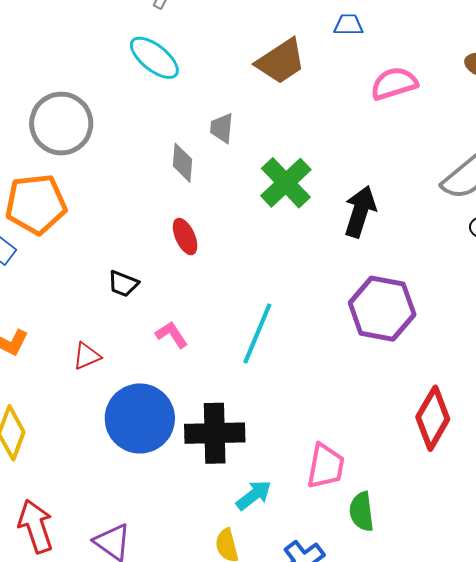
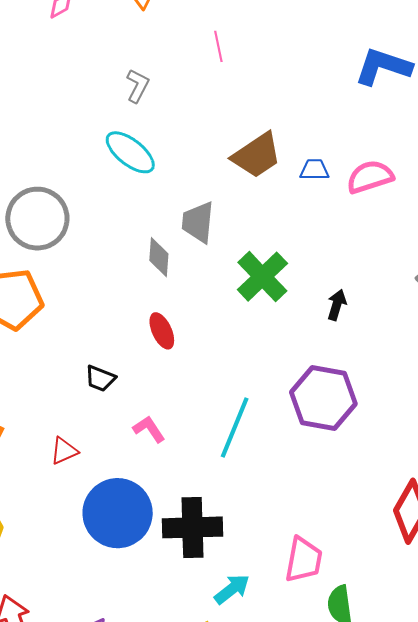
blue trapezoid: (348, 25) -> (314, 170), moved
gray trapezoid: (222, 128) -> (198, 222), size x1.4
black arrow: (360, 211) -> (337, 305), size x0.6
purple hexagon: (382, 309) -> (323, 398), moved

